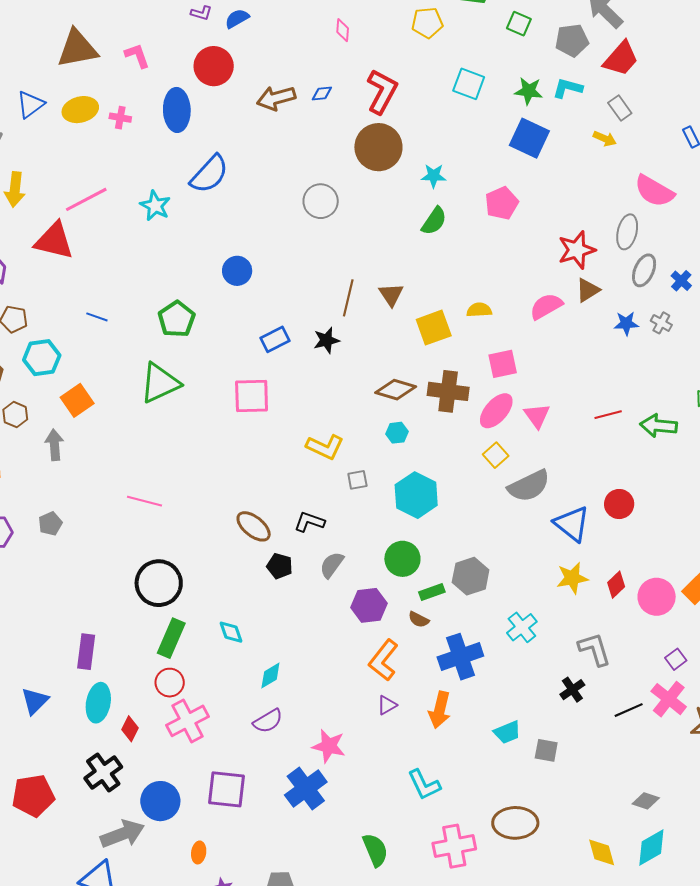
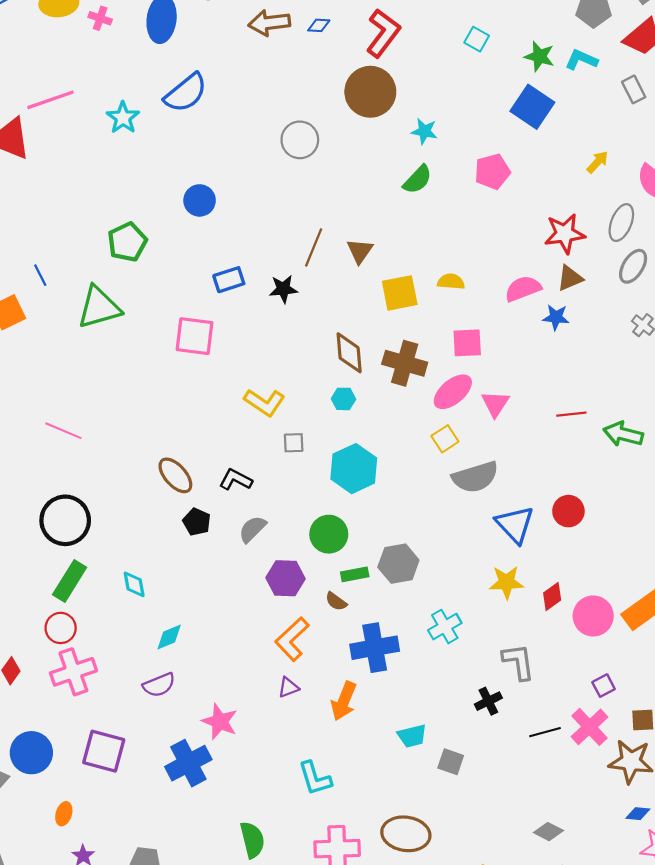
cyan square: (469, 84) -> (477, 39), size x0.7
yellow arrow: (605, 139) -> (598, 162), moved, turned -80
blue line: (97, 317) -> (40, 275), moved, turned 35
blue star: (626, 323) -> (556, 317), moved
brown diamond: (396, 390) -> (349, 353), turned 60

